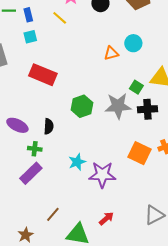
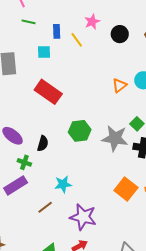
blue rectangle: (28, 15) -> (57, 31), moved
orange triangle: (111, 53) -> (119, 85), turned -35
purple star: (102, 175) -> (83, 217), moved
brown line: (53, 214) -> (45, 207), moved

